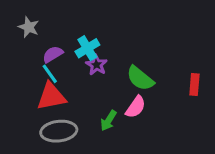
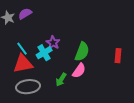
cyan cross: (87, 48) -> (44, 53), moved
purple semicircle: (53, 54) -> (25, 14), moved
green semicircle: (140, 78) -> (82, 52), turned -108

